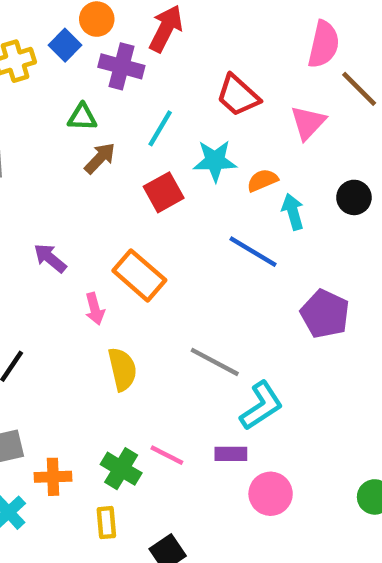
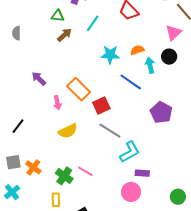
pink triangle: (308, 123) -> (174, 33), moved
cyan star: (215, 161) -> (110, 55), moved
red square: (164, 192) -> (101, 105), moved
black circle: (354, 197) -> (169, 57), moved
yellow semicircle: (122, 369) -> (68, 131), turned 72
purple rectangle: (231, 454) -> (142, 173), moved
orange cross: (53, 477) -> (33, 167), moved, turned 35

